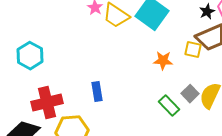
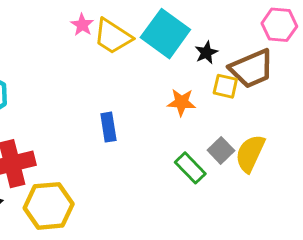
black star: (207, 12) -> (206, 53), moved
blue rectangle: (97, 92) -> (108, 127), moved

